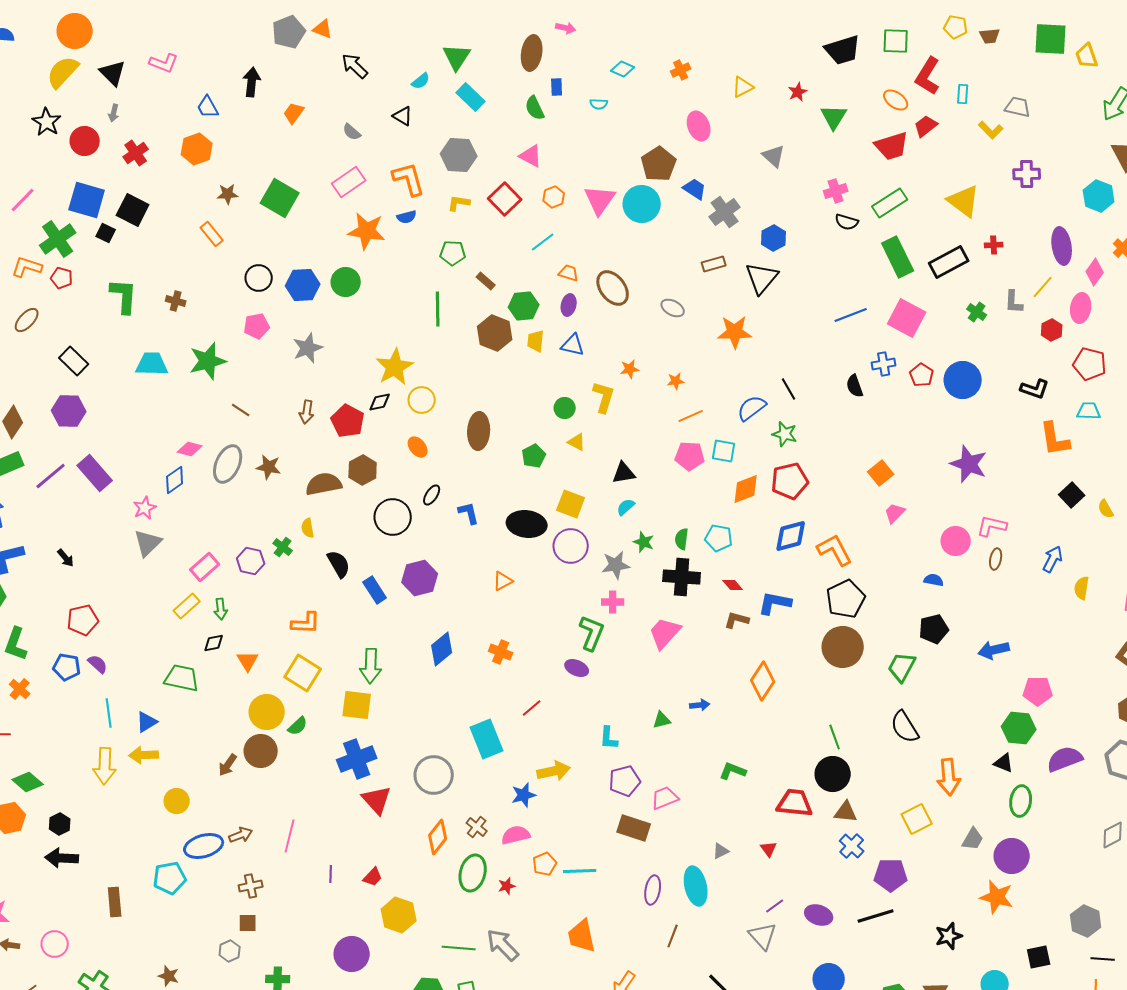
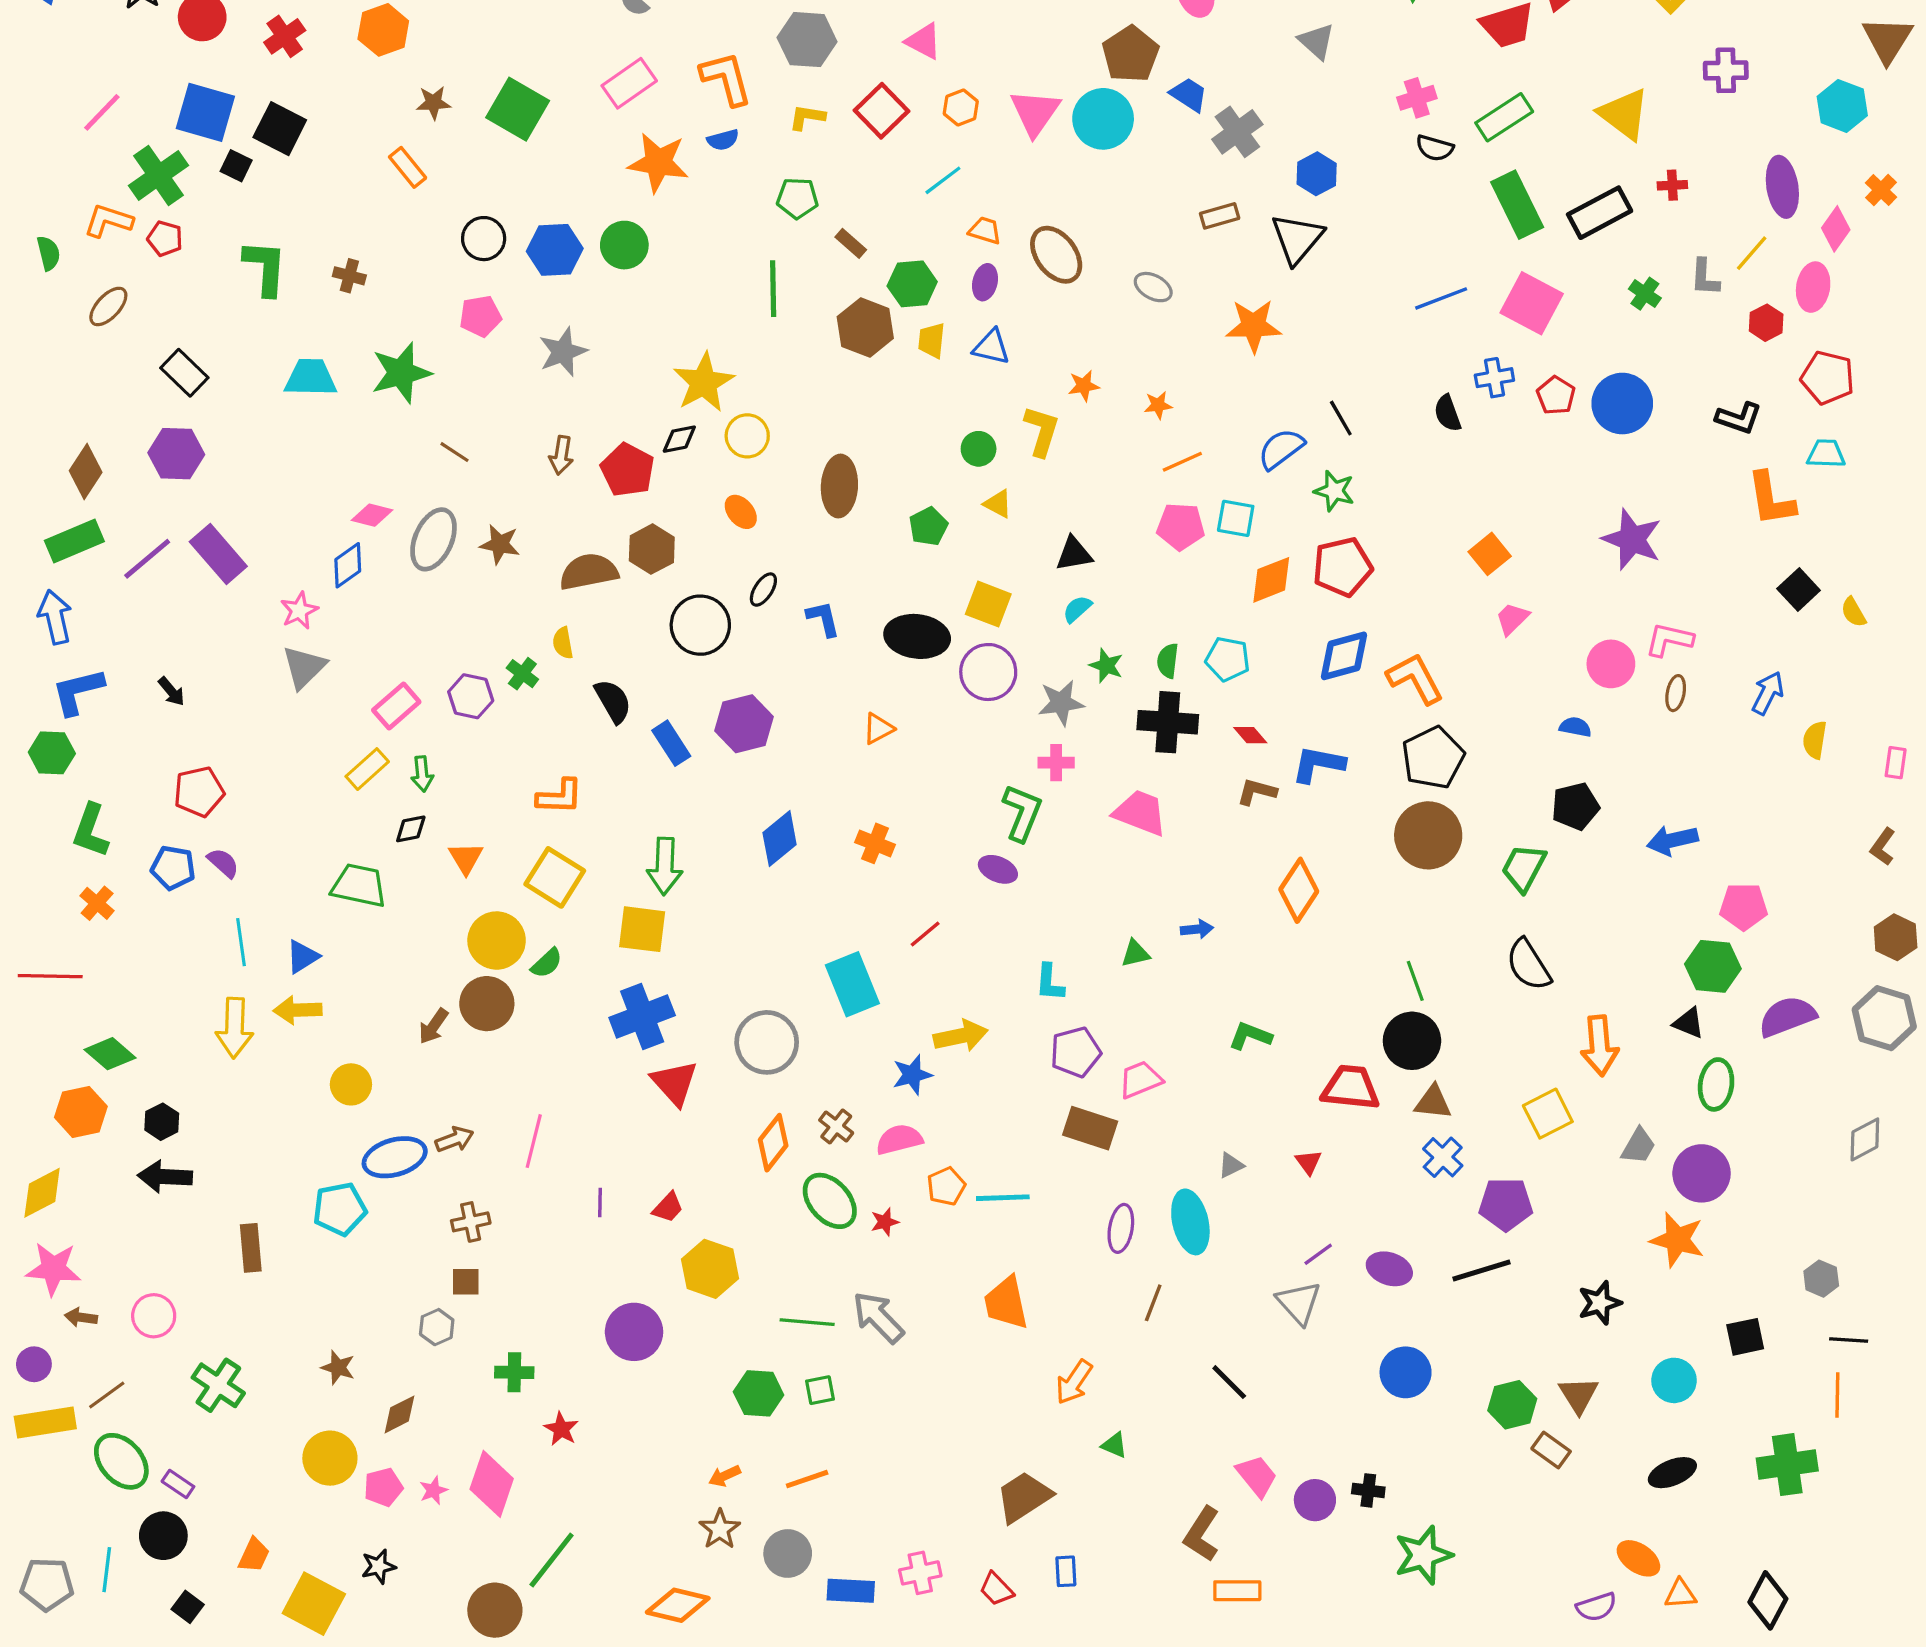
pink trapezoid: (665, 633) -> (1140, 813), turned 69
green ellipse: (473, 873) -> (830, 1201), turned -57
gray hexagon: (1086, 921) -> (1821, 1279), size x0.7

